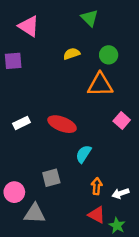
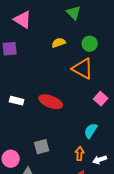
orange triangle: (100, 85) -> (83, 69), turned 30
white rectangle: (21, 123) -> (17, 101), turned 40
cyan semicircle: (84, 154) -> (91, 131), moved

